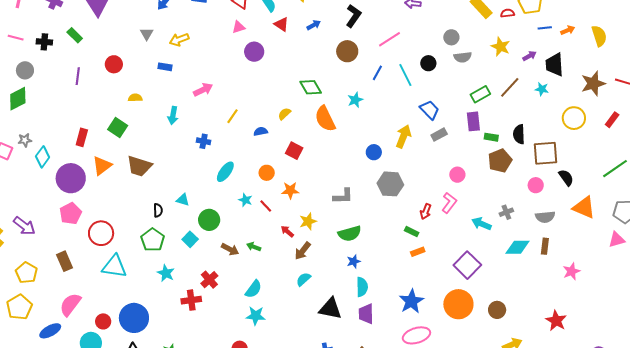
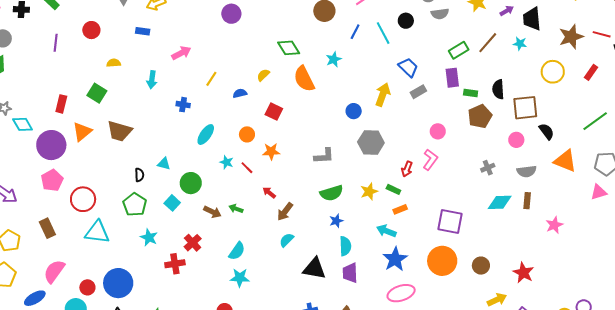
cyan diamond: (43, 157) -> (23, 124), turned -65
yellow star: (308, 221) -> (369, 192), moved
cyan arrow: (481, 224) -> (386, 231), moved
purple square: (467, 265) -> (450, 221), turned -32
red star: (556, 321) -> (523, 273), moved

